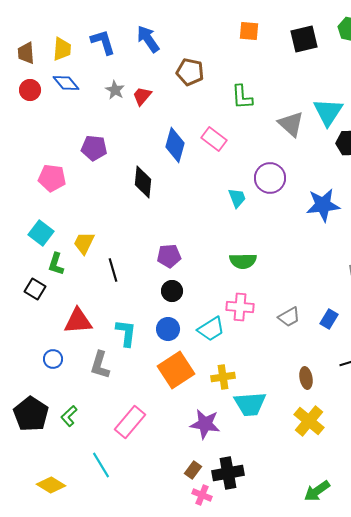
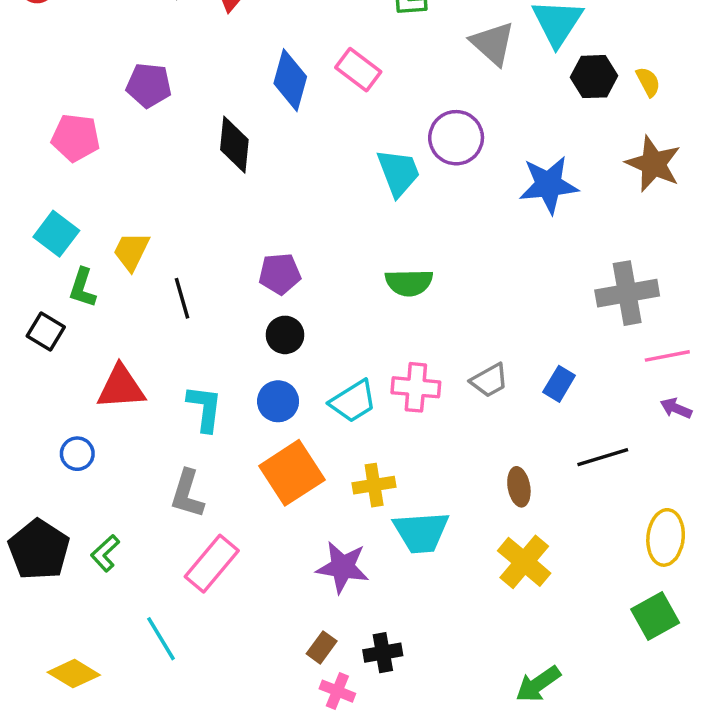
cyan trapezoid: (237, 198) -> (398, 173), size x1.4
pink cross: (240, 307) -> (416, 387), moved
gray L-shape: (100, 365) -> (187, 494), moved
black cross: (228, 473) -> (383, 653), size x0.7

